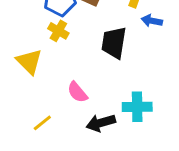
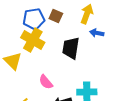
yellow cross: (58, 31) -> (33, 40), size x1.6

